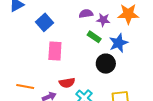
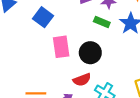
black circle: (106, 64) -> (90, 53), moved

